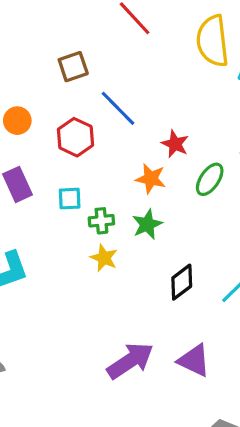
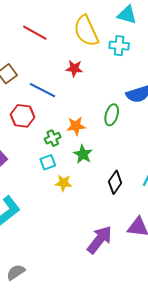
red star: (175, 144) -> (74, 68), moved
cyan square: (70, 199) -> (48, 162), moved
green cross: (101, 221) -> (53, 138), moved

